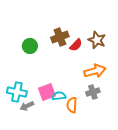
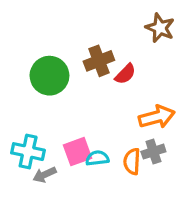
brown star: (97, 40) -> (160, 28), moved
green circle: (30, 46) -> (49, 76), size x1.5
orange semicircle: (72, 105) -> (132, 161), moved

